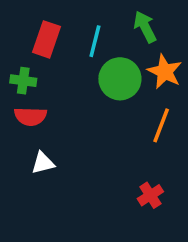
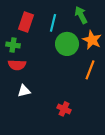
red cross: (150, 195) -> (64, 109), moved, turned -32

